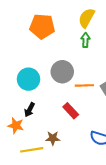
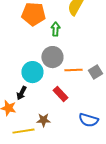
green arrow: (85, 40) -> (55, 29), moved
cyan circle: (28, 79) -> (32, 72), moved

